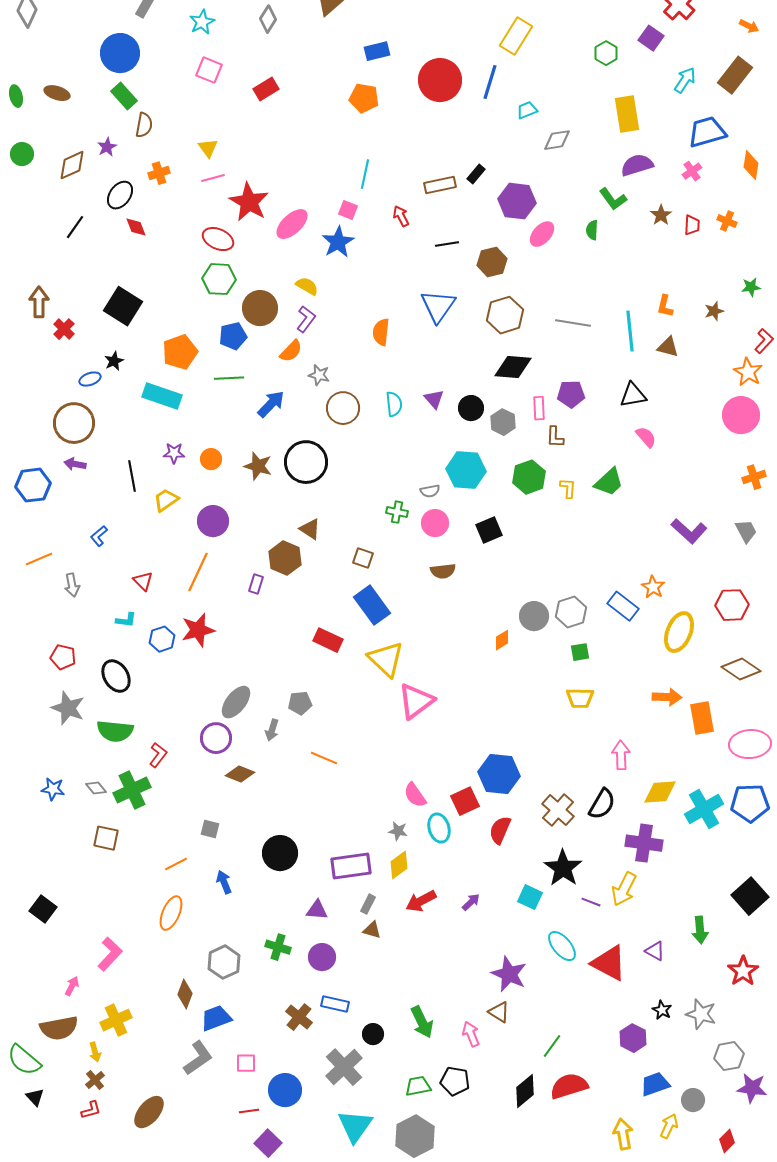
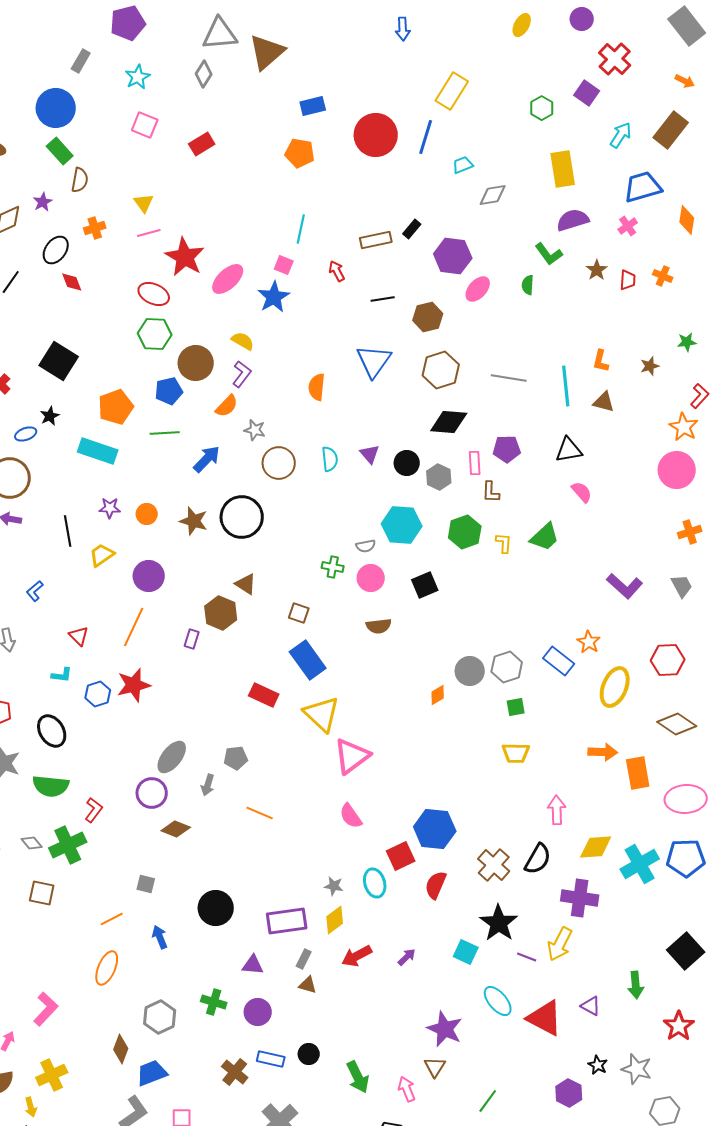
pink semicircle: (415, 795) -> (351, 816), moved
brown triangle: (499, 1012) -> (435, 1067), turned 30
black circle: (373, 1034) -> (309, 1054), moved

